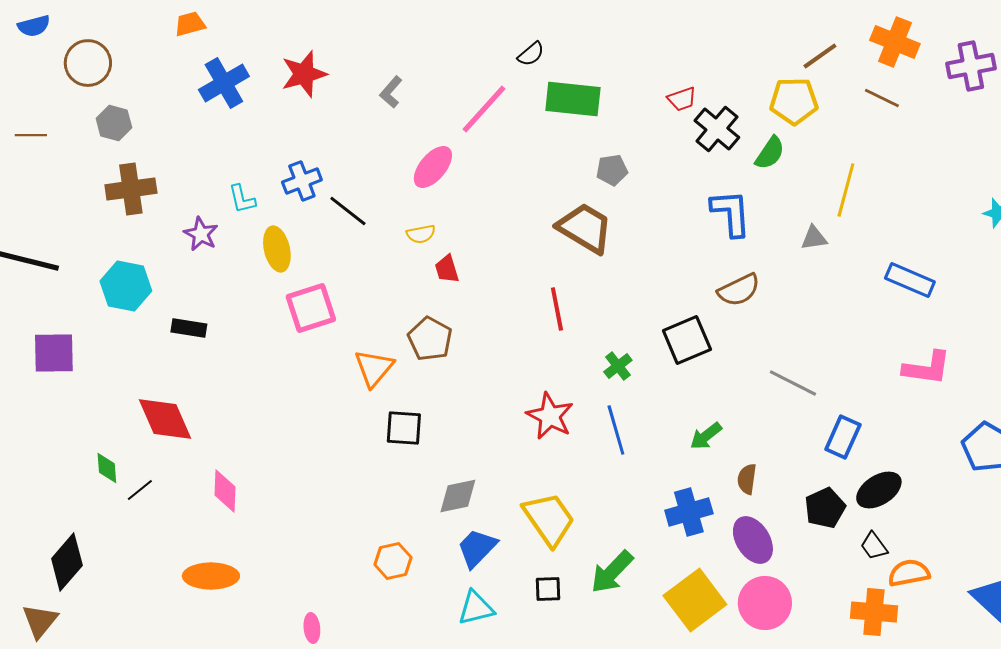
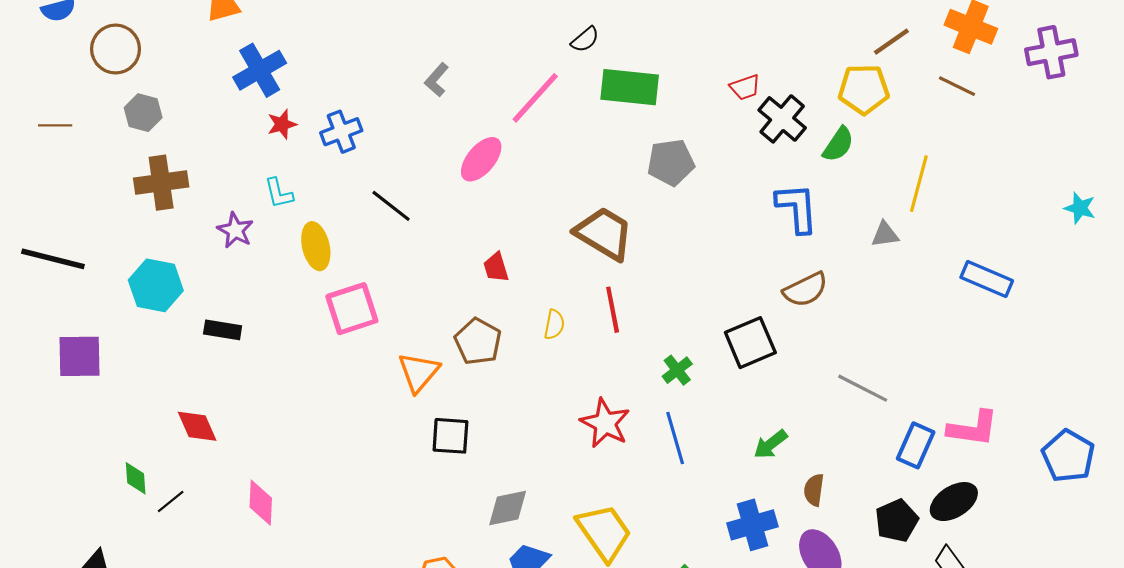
red star: (304, 74) -> (282, 124), moved, size x0.6
gray pentagon: (612, 170) -> (671, 162), size x1.4
blue cross: (302, 181) -> (341, 132), moved
brown trapezoid: (585, 228) -> (604, 233), moved
yellow semicircle: (421, 234) -> (554, 325), moved, turned -68
pink L-shape: (927, 368) -> (973, 428), moved
red diamond: (165, 419) -> (197, 426), size x0.7

